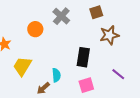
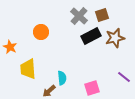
gray cross: (61, 16) -> (79, 16), moved
black rectangle: (83, 57) -> (91, 36), moved, turned 54
yellow trapezoid: (22, 66) -> (28, 69), turned -35

